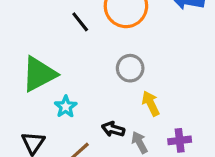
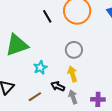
yellow arrow: (151, 103) -> (72, 74), moved
cyan star: (66, 107) -> (40, 68), moved

